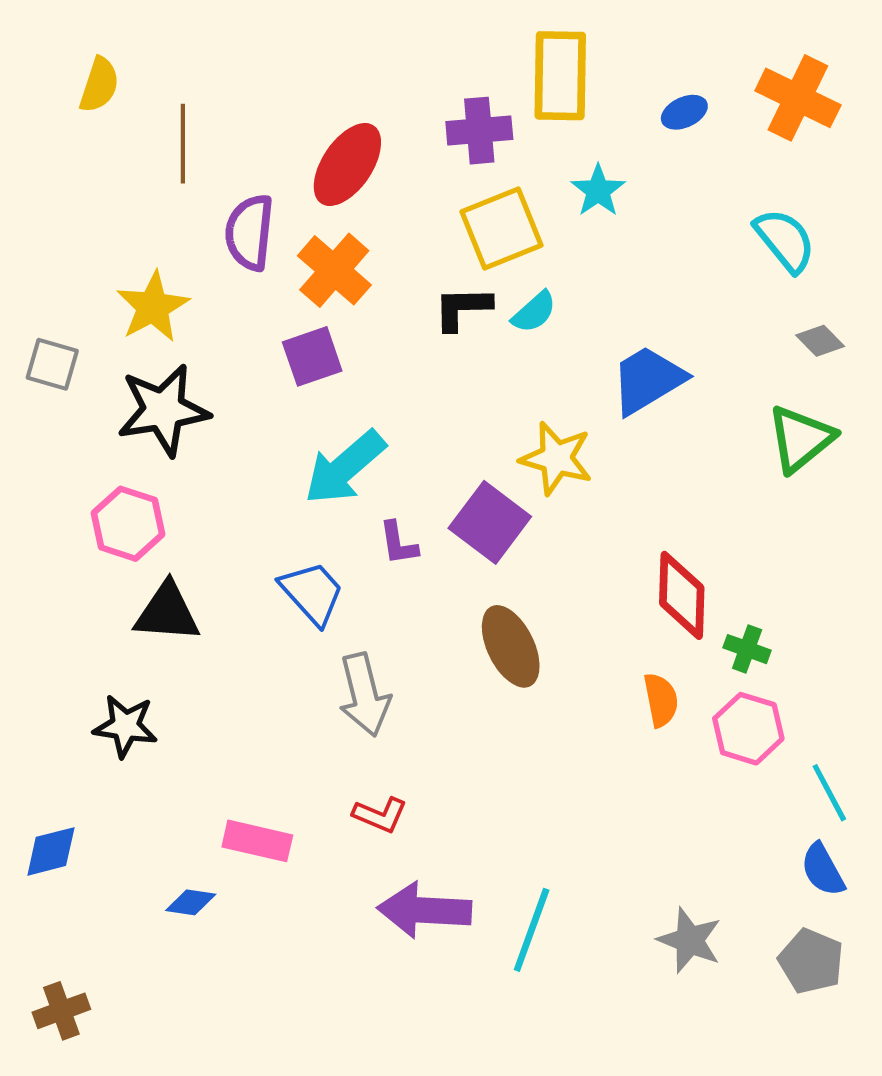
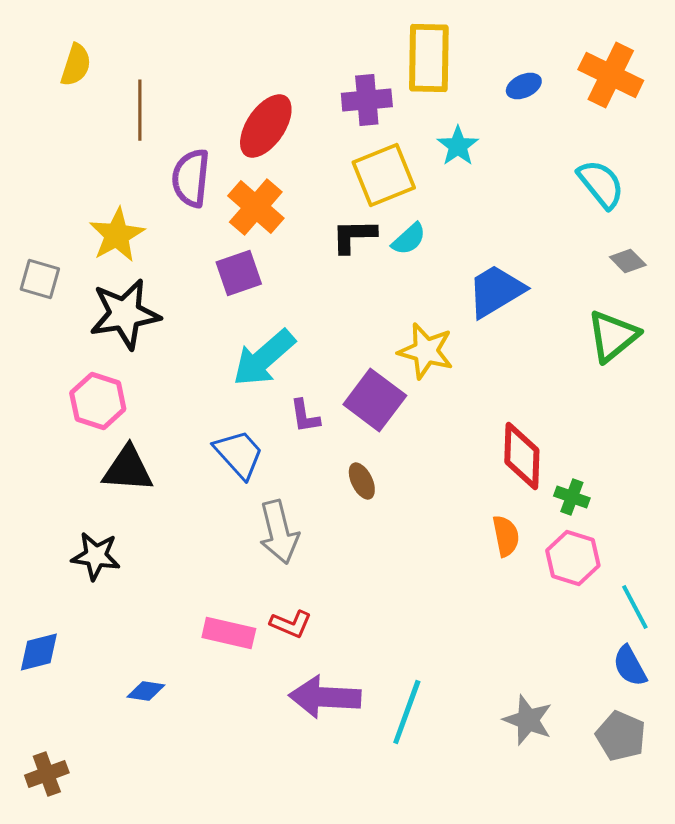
brown ellipse: (511, 646) -> (362, 481), moved, size x0.6
pink rectangle: (257, 841) -> (229, 633), moved

